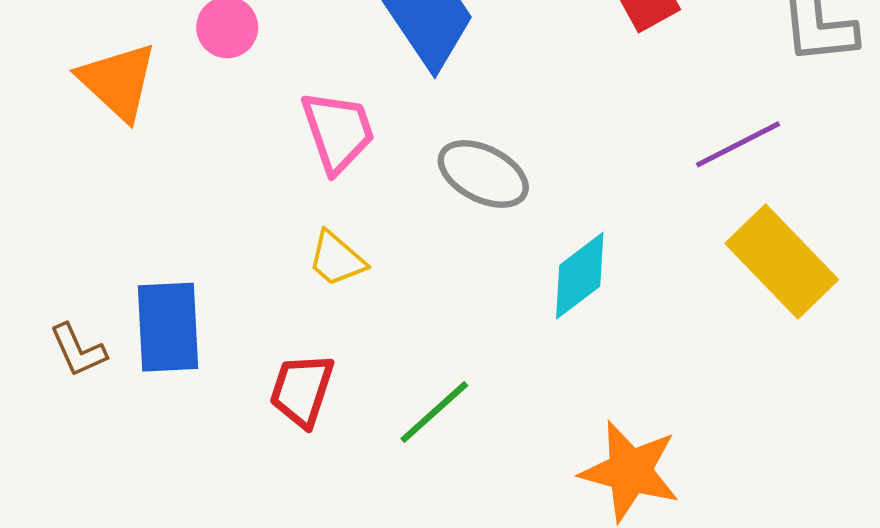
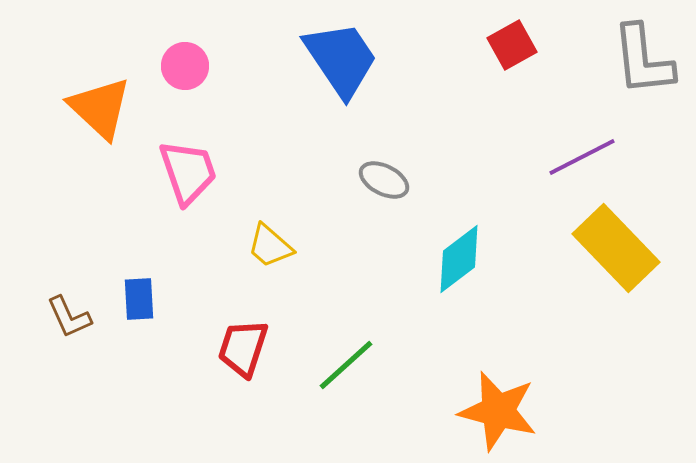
pink trapezoid: (338, 132) -> (188, 172), moved
gray ellipse: (483, 174) -> (384, 180), size x0.7
blue rectangle: (168, 327) -> (139, 299), size x0.6

